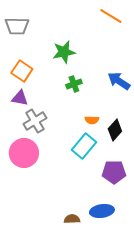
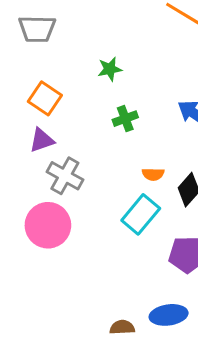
green star: (64, 52) -> (110, 69), size x0.7
purple triangle: (20, 98) -> (42, 140), turned -30
gray cross: (35, 121) -> (65, 176), turned -30

